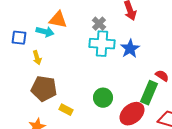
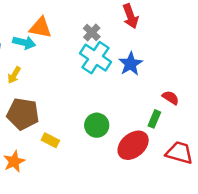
cyan cross: (102, 44) -> (95, 58), turned 30
yellow arrow: (37, 58) -> (14, 75), turned 48
green rectangle: (149, 93) -> (154, 119), size x0.6

